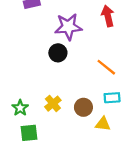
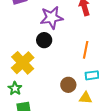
orange line: (106, 67) -> (86, 50), turned 66
yellow cross: (53, 104) -> (23, 63), moved, size x1.6

